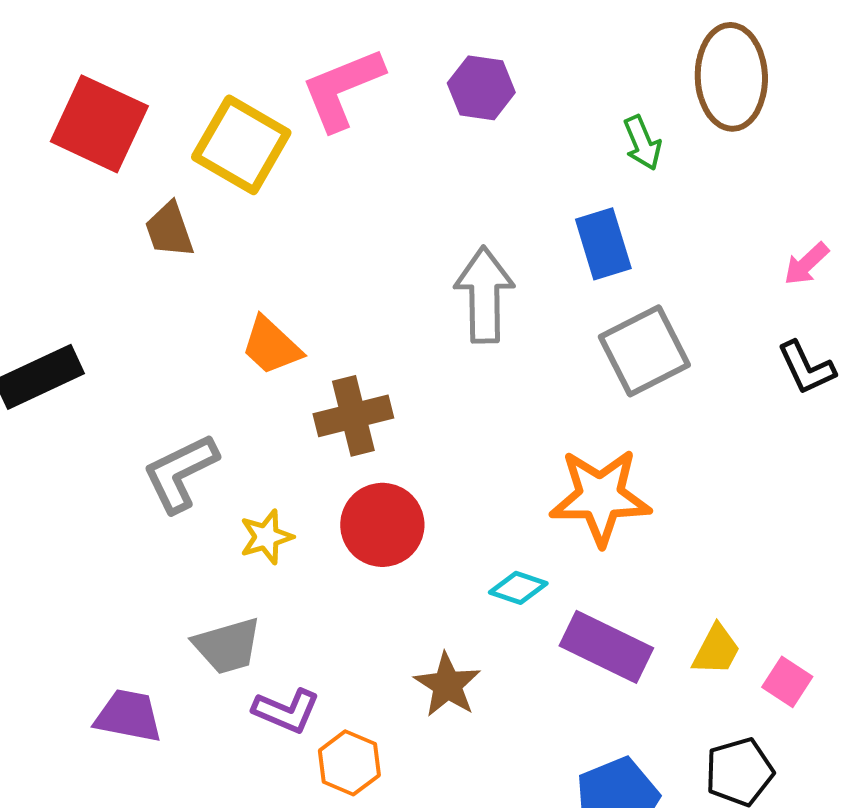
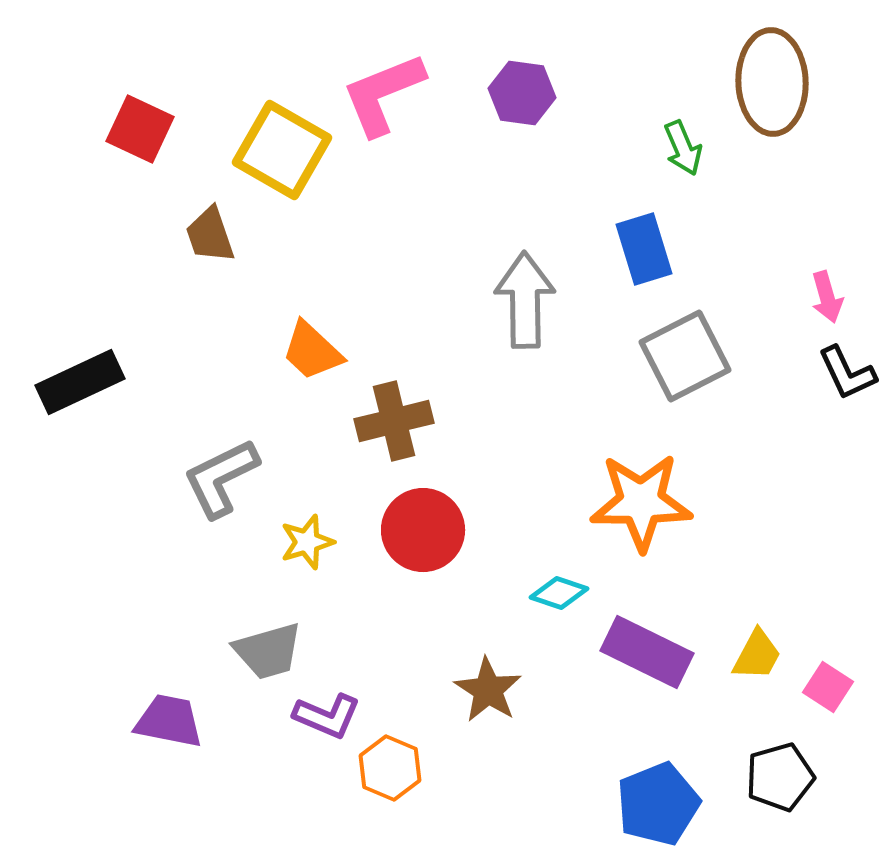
red square: (99, 124) -> (140, 129), size x0.7
pink arrow: (806, 264) -> (827, 297), moved, turned -63

